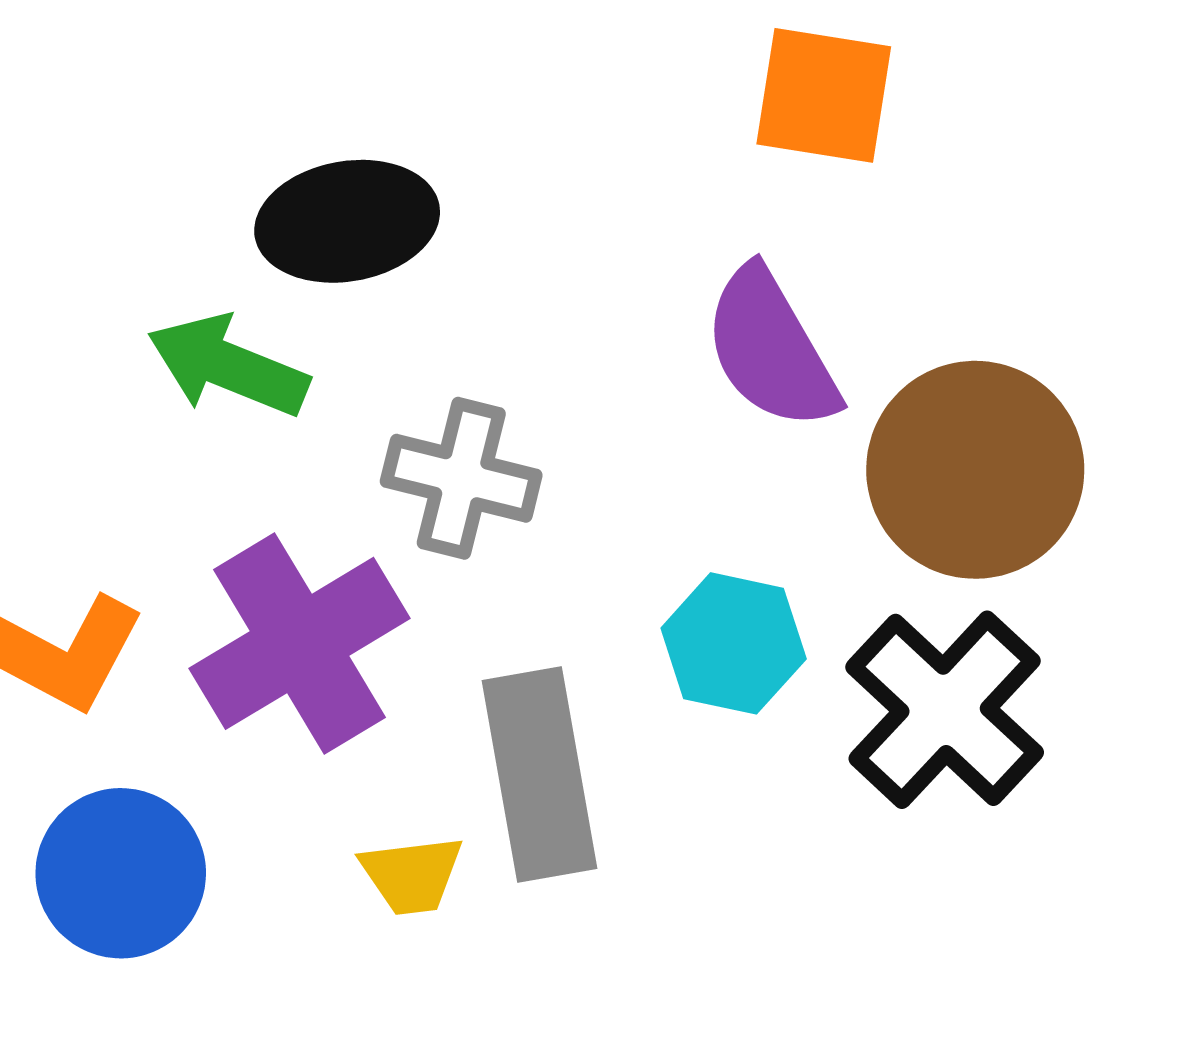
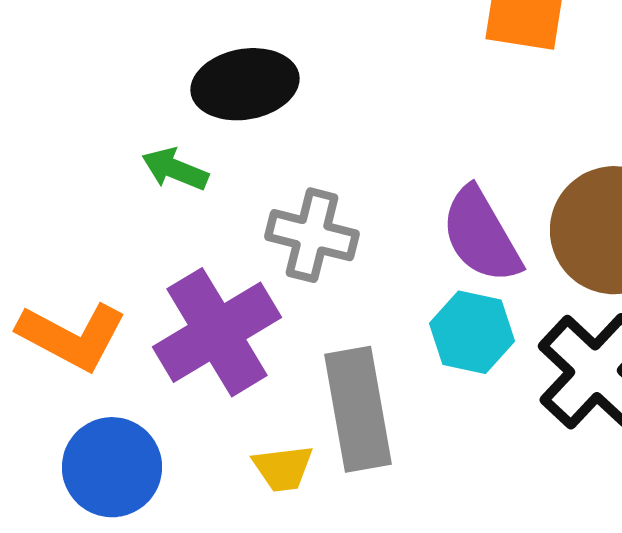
purple semicircle: (771, 349) -> (481, 235), moved
green arrow: (228, 366) -> (175, 169), size x0.7

